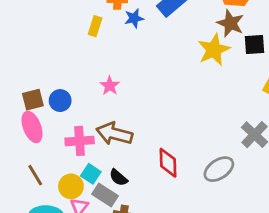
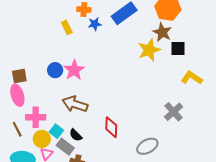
yellow rectangle: (95, 26) -> (67, 27), turned -48
pink star: (110, 86) -> (74, 70), size x1.5
blue circle: (60, 101) -> (55, 70), moved
pink cross: (80, 141) -> (36, 117), moved
gray ellipse: (219, 169) -> (147, 146), moved

